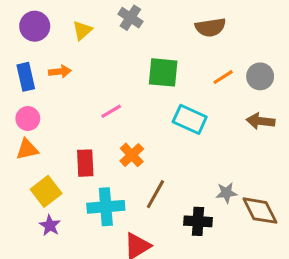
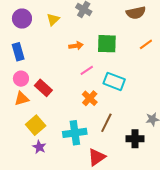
orange arrow: (60, 71) -> (76, 46), moved
pink line: (111, 111) -> (87, 70), moved
cyan rectangle: (190, 119) -> (114, 81), moved
red rectangle: (85, 163) -> (43, 88), moved, turned -42

